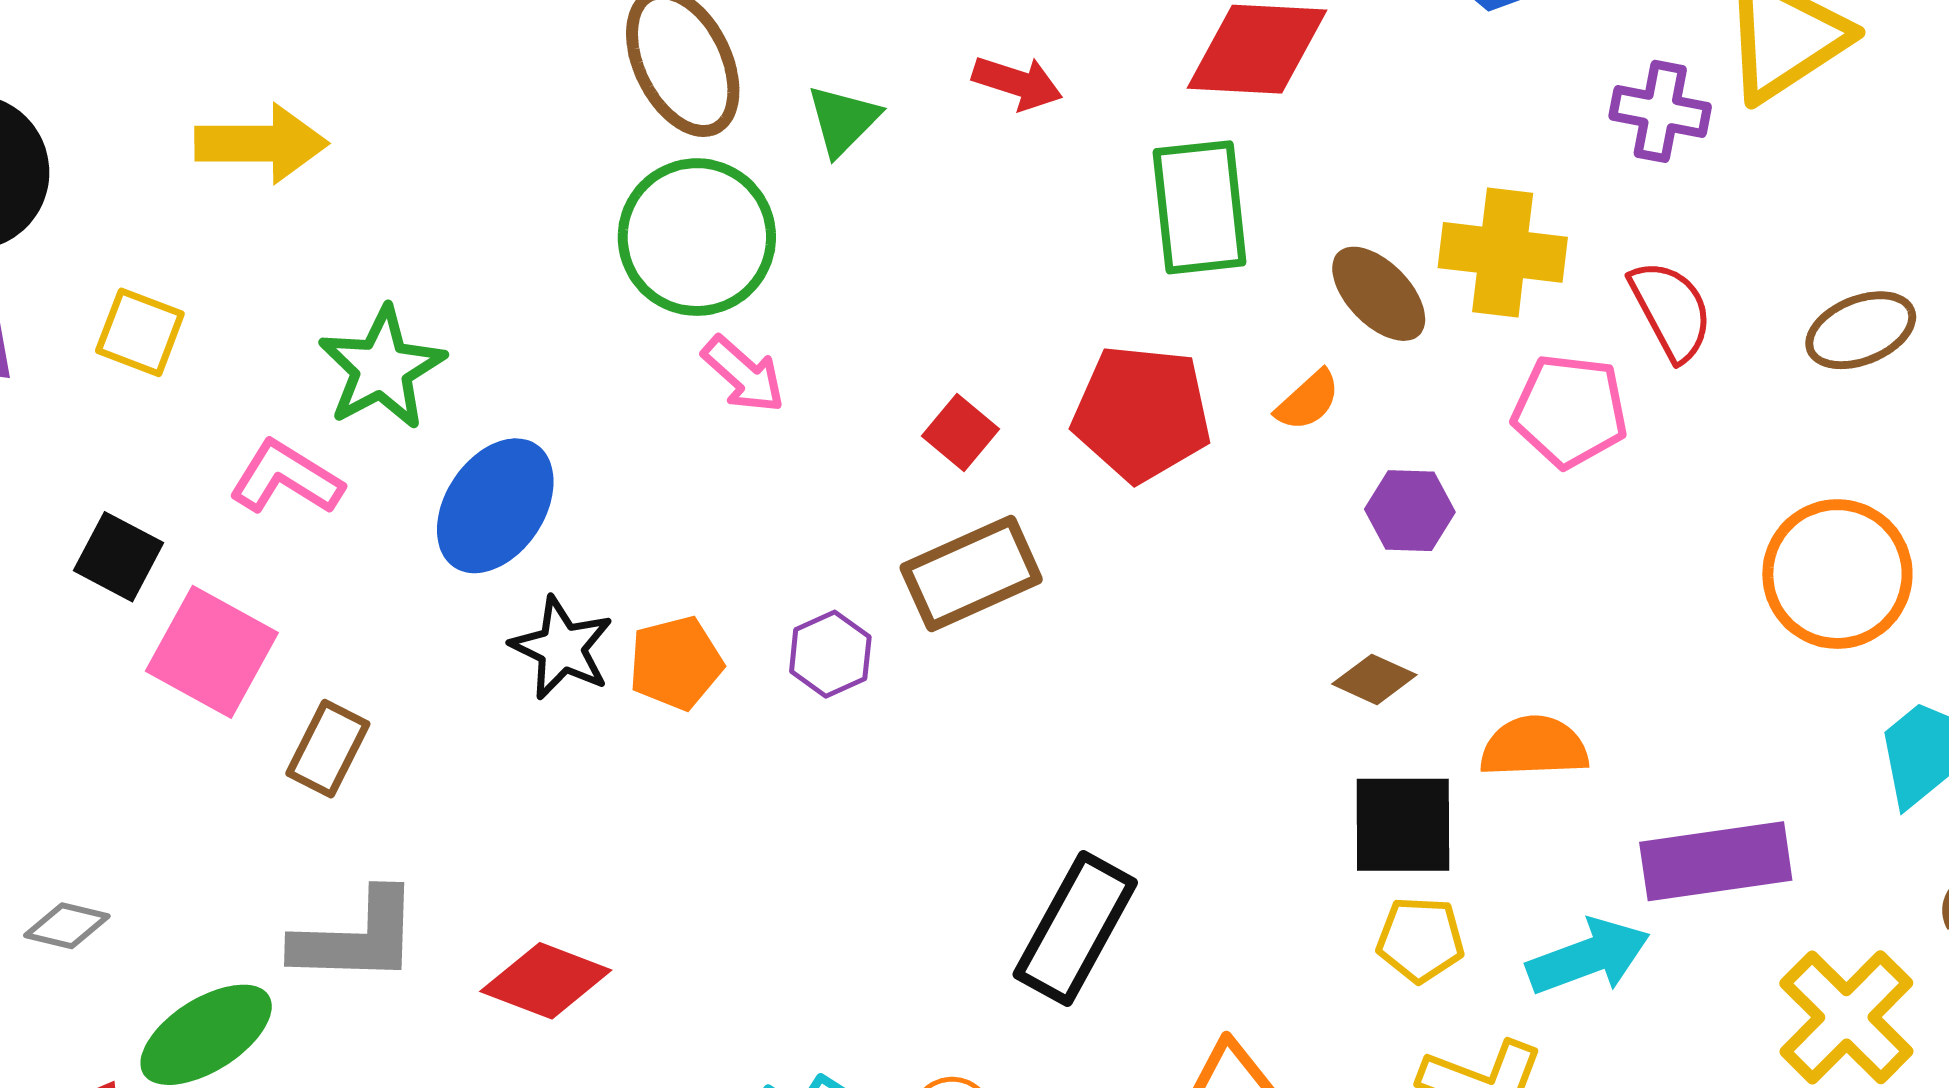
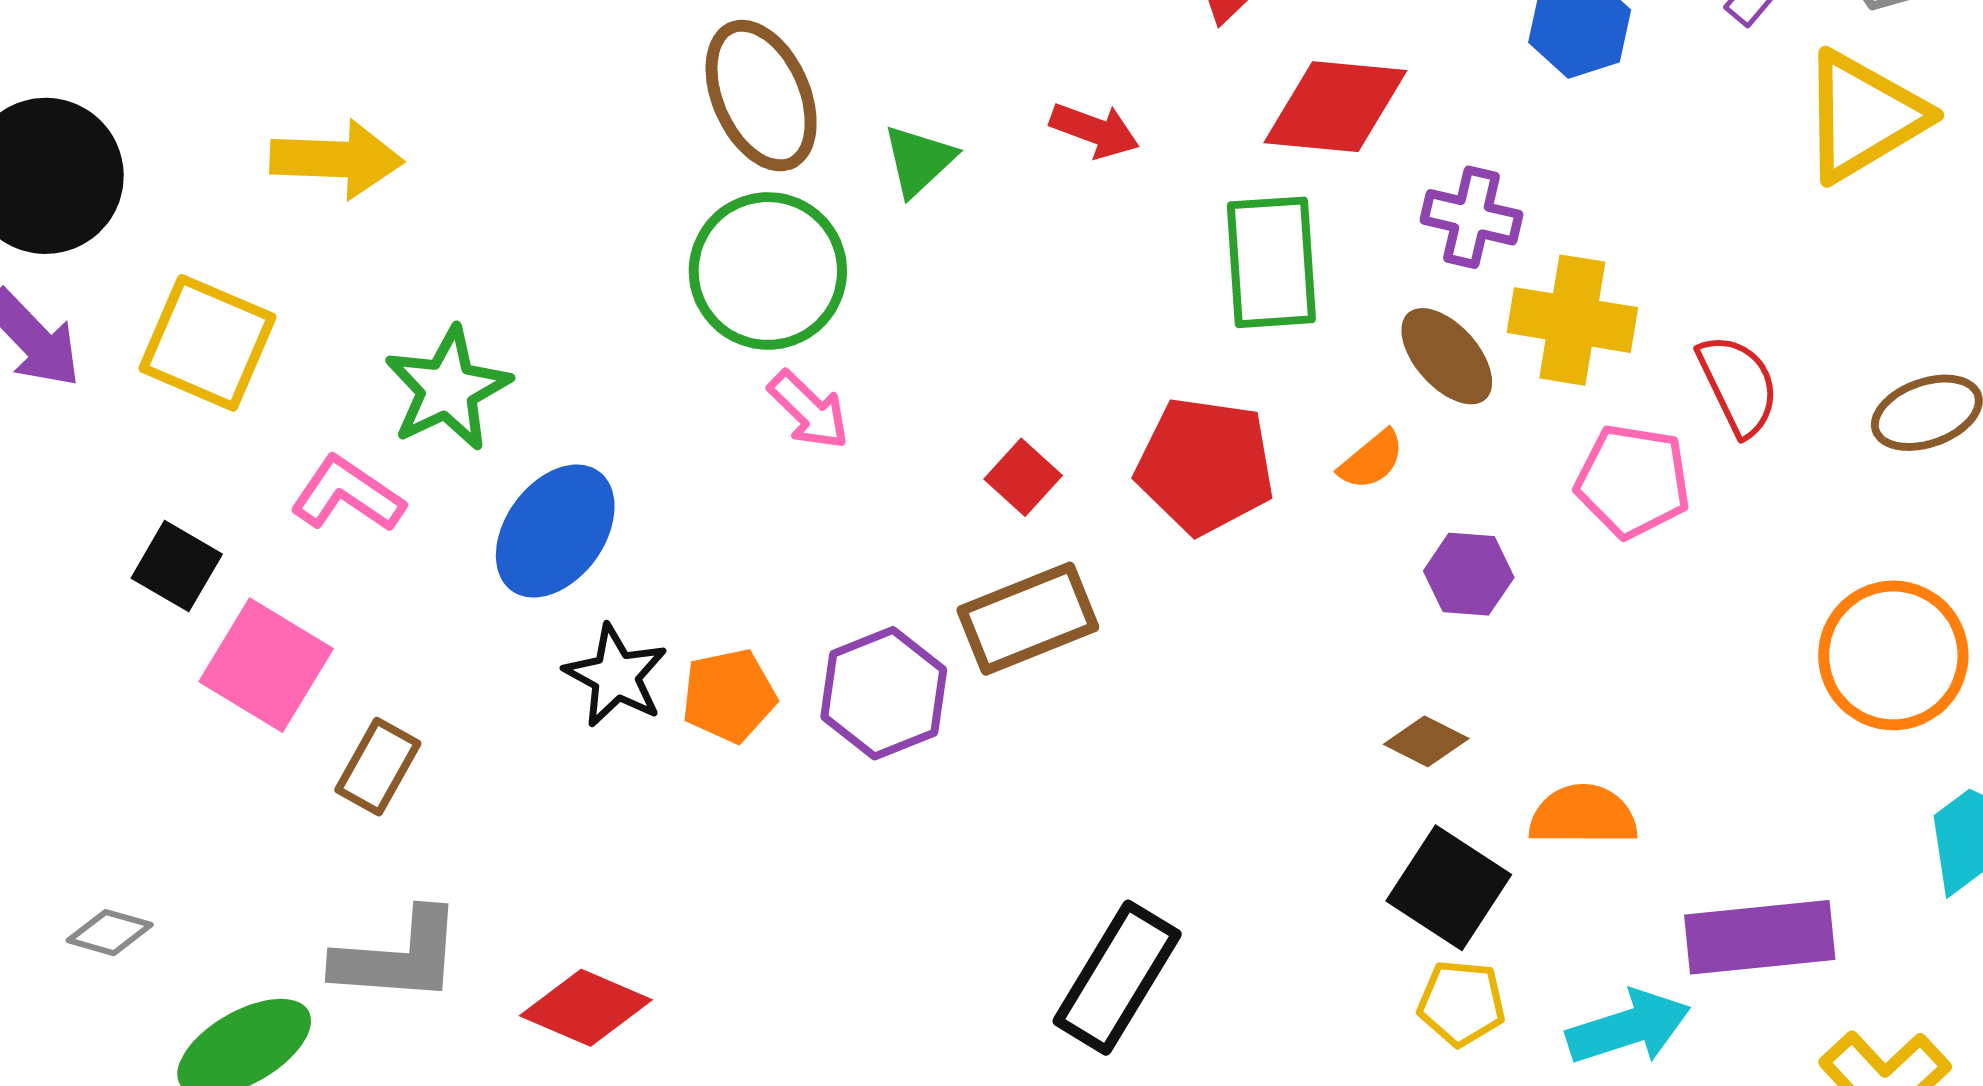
purple cross: (1660, 111) -> (1471, 217), moved
yellow square: (140, 332) -> (207, 343), size x1.5
purple hexagon: (830, 654) -> (884, 693), size x1.5
black square: (1403, 825) -> (1449, 888), turned 31

